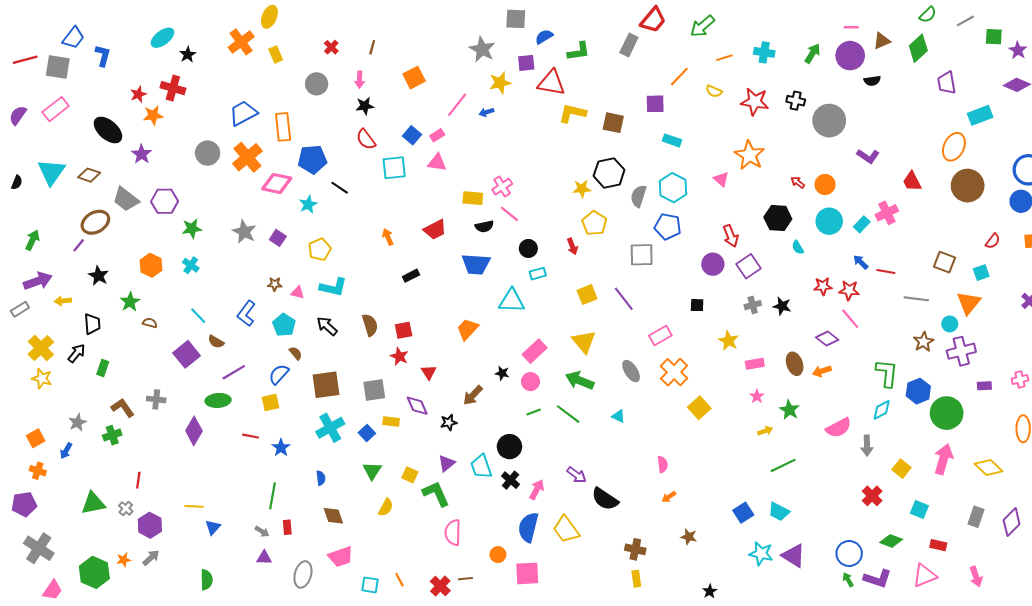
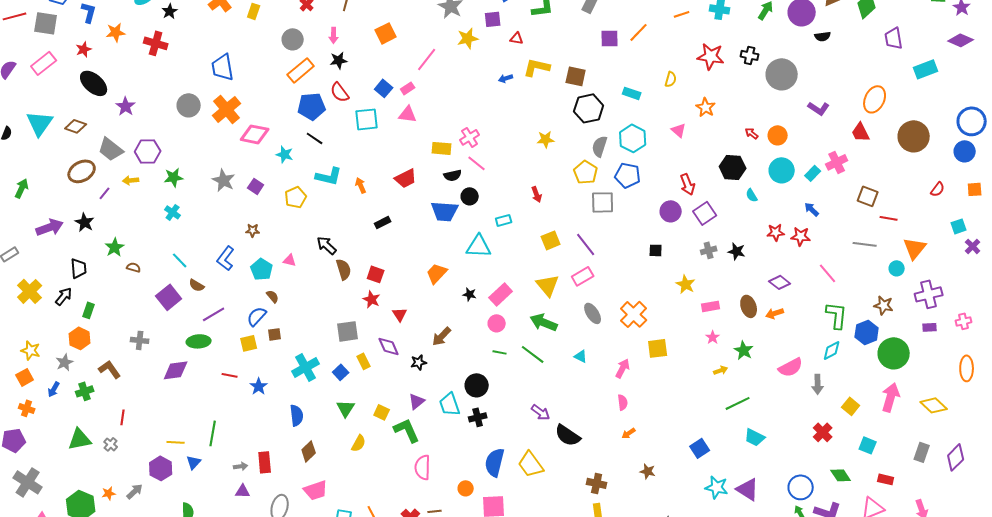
yellow rectangle: (276, 55) -> (254, 11), turned 42
red triangle: (551, 83) -> (517, 38), size x0.5
yellow semicircle: (714, 91) -> (671, 79), moved, turned -98
red star: (138, 94) -> (84, 49), moved
purple square: (655, 104) -> (610, 38), moved
blue arrow: (486, 112) -> (506, 78), moved
blue trapezoid: (243, 113) -> (223, 67), turned -72
orange star: (153, 115) -> (116, 32), moved
orange rectangle: (283, 127) -> (301, 70), moved, turned 56
orange ellipse: (954, 147) -> (875, 99), moved
orange star: (750, 155) -> (706, 107), size x0.7
blue pentagon: (312, 159) -> (312, 106), moved
black hexagon: (609, 173) -> (589, 108), moved
cyan star: (308, 204) -> (285, 154), turned -30
yellow pentagon: (594, 223) -> (586, 172), moved
purple line: (79, 245) -> (105, 193), moved
black circle: (528, 248) -> (470, 196), moved
brown square: (945, 262) -> (868, 196), moved
orange hexagon: (151, 265) -> (80, 338), moved
red line: (886, 272) -> (889, 218), moved
cyan square: (981, 273) -> (959, 226), moved
purple arrow: (38, 281) -> (50, 227), moved
cyan L-shape: (333, 287) -> (329, 176), moved
pink triangle: (298, 292) -> (290, 260), moved
yellow arrow: (63, 301) -> (131, 180), moved
pink line: (850, 319) -> (828, 273), moved
black arrow: (327, 326) -> (327, 245), moved
red square: (404, 330) -> (376, 274), turned 30
pink rectangle: (660, 335) -> (583, 276), moved
brown star: (924, 342) -> (884, 305), moved, turned -30
purple cross: (961, 351) -> (929, 294), moved
black star: (502, 373) -> (470, 294), moved
yellow star: (42, 378) -> (31, 350), moved
brown square: (326, 385) -> (275, 334), moved, size x0.5
brown L-shape: (123, 408) -> (110, 369), moved
yellow square: (699, 408) -> (658, 348), turned 35
green line: (534, 412) -> (500, 352), turned 32
yellow rectangle: (391, 421) -> (364, 361), turned 56
purple diamond: (194, 431) -> (176, 370), turned 52
green cross: (112, 435) -> (85, 391), moved
blue semicircle: (321, 478) -> (297, 415), size x1.5
black cross: (511, 480) -> (478, 417), turned 36
pink arrow: (537, 490) -> (623, 368), moved
green line: (273, 496) -> (213, 433), moved
cyan trapezoid: (779, 512) -> (755, 437), moved
brown diamond: (333, 516) -> (309, 451), turned 65
purple hexagon: (150, 525) -> (161, 468), moved
red rectangle: (287, 527) -> (265, 462), size x1.5
gray arrow: (262, 531) -> (241, 466), turned -40
green diamond: (891, 541) -> (841, 475), turned 35

